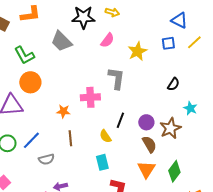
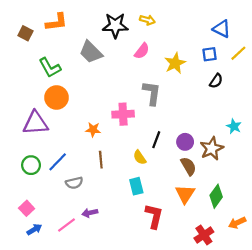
black semicircle: (173, 84) -> (216, 81), moved

